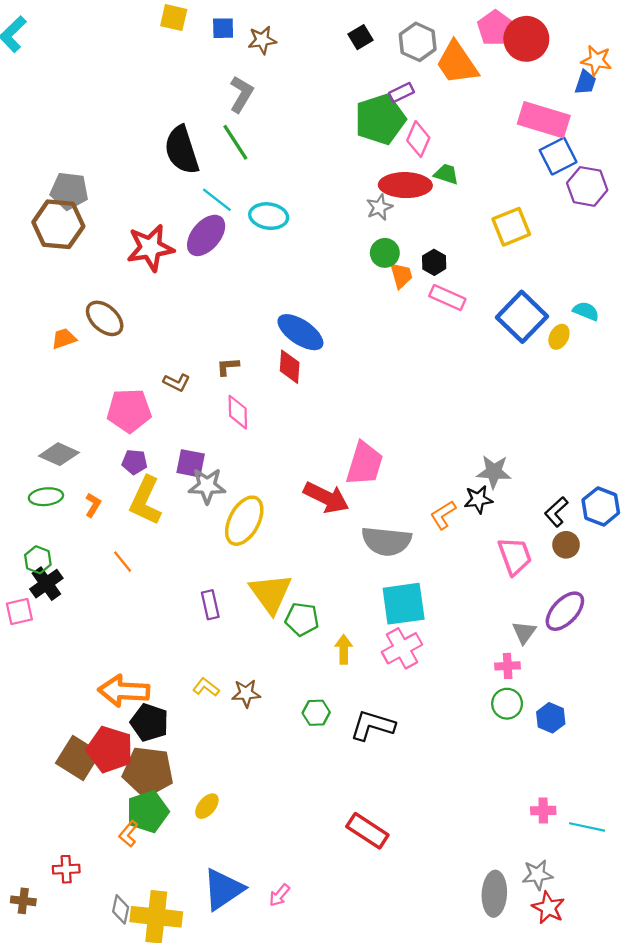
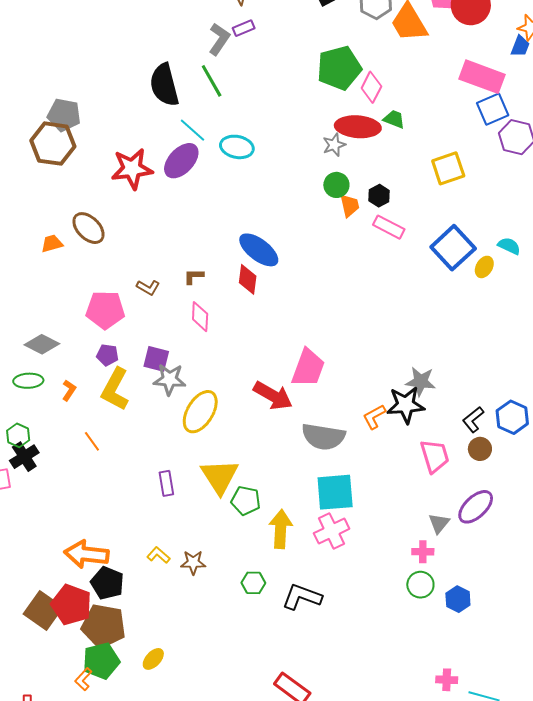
purple rectangle: (401, 92) -> (244, 28), moved
black star: (478, 499) -> (406, 405), size x1.5
yellow arrow: (344, 649) -> (281, 529), size x1.5

